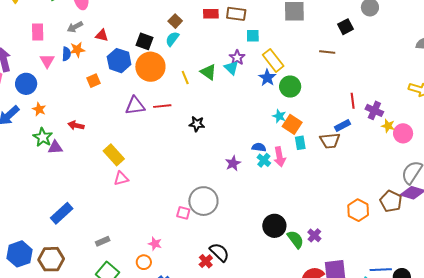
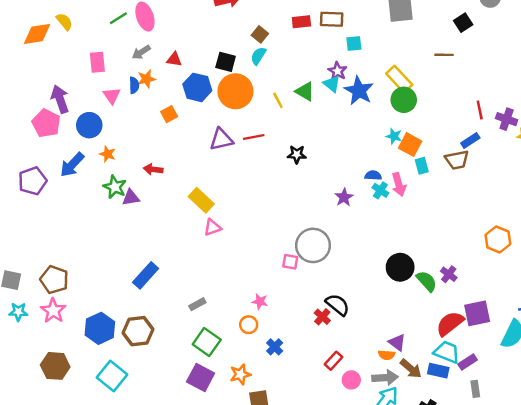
yellow rectangle: (273, 60) -> (399, 79), moved
blue star: (267, 78) -> (359, 91), moved, size x1.4

